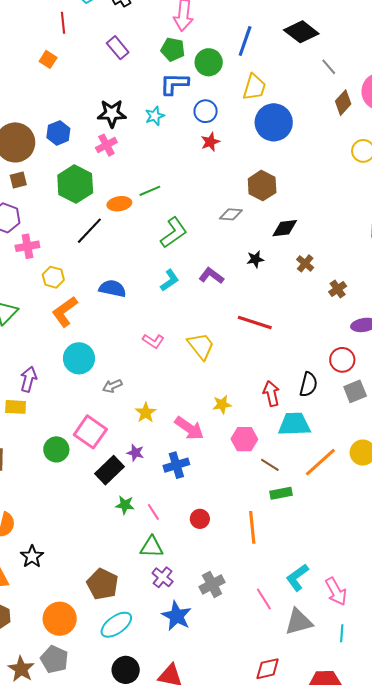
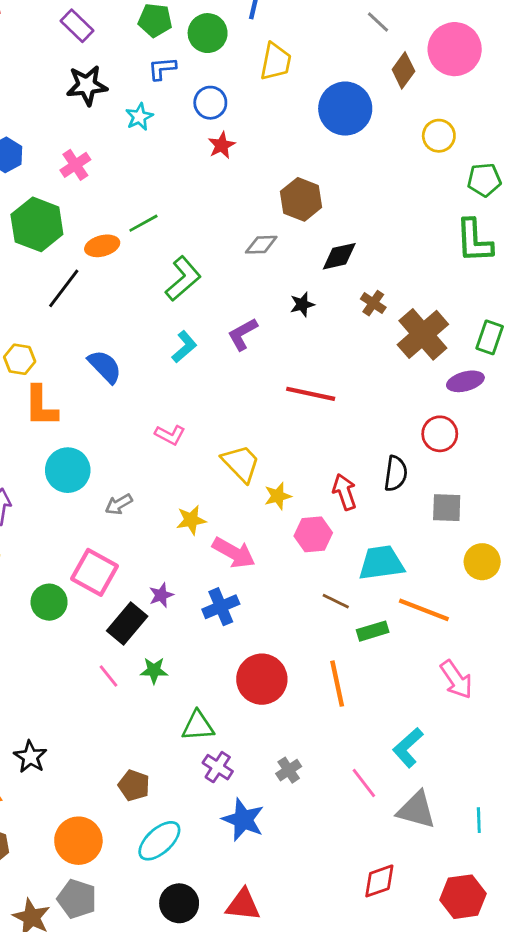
blue L-shape: (174, 84) -> (162, 68), size x0.7
black star: (112, 113) -> (87, 85), moved
blue circle: (274, 122) -> (345, 109), moved
purple L-shape: (211, 276) -> (243, 334), turned -60
blue semicircle: (112, 288) -> (105, 367), turned 40
brown cross: (338, 289) -> (423, 334), size x2.0
orange L-shape: (65, 312) -> (41, 406), turned -48
yellow trapezoid: (201, 346) -> (241, 463), moved
gray square: (355, 391) -> (447, 508), moved, turned 30
yellow star: (222, 405) -> (278, 496), moved
yellow star: (146, 413) -> (191, 520), moved, turned 30
cyan trapezoid: (294, 424) -> (381, 563), moved
pink hexagon: (244, 439) -> (313, 534), moved
purple star: (135, 453) -> (161, 595), turned -30
orange line: (320, 462) -> (424, 610), moved, turned 69
brown line: (270, 465) -> (336, 601), moved
pink line: (153, 512) -> (109, 676), moved
red circle: (200, 519) -> (262, 679), size x1.8
brown pentagon: (103, 584) -> (134, 785), size x0.7
gray cross: (212, 584) -> (289, 770), size x0.7
pink arrow: (336, 591) -> (456, 679), moved
gray triangle: (299, 622) -> (416, 810), turned 36

